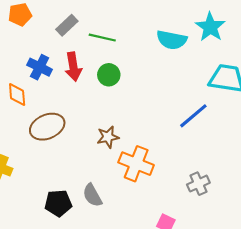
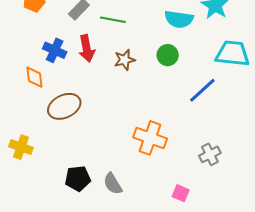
green circle: (109, 75) -> (168, 55), moved
brown star: (108, 137) -> (125, 60), moved
gray semicircle: (92, 195) -> (113, 184), moved

